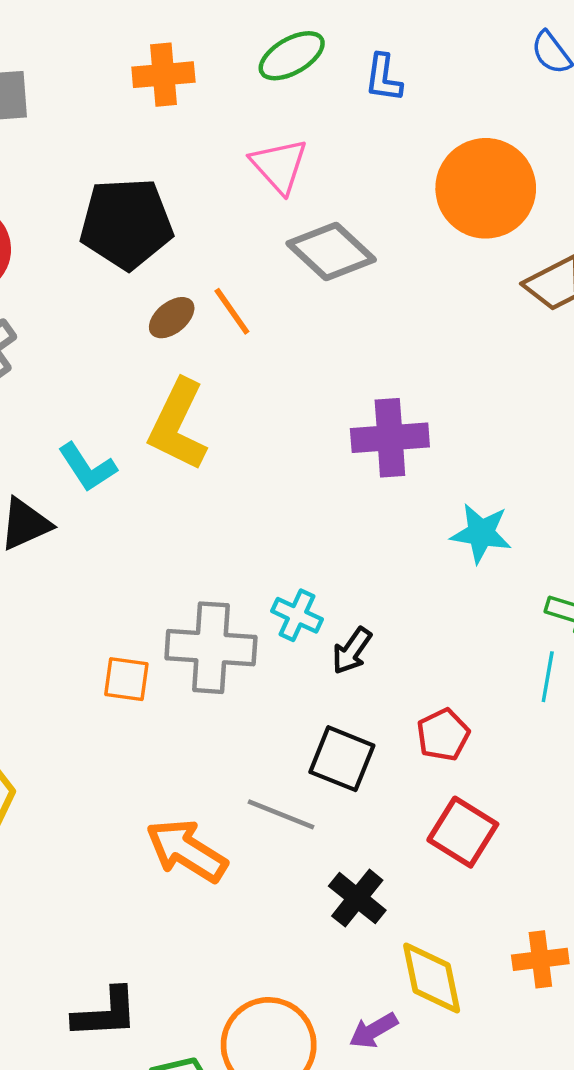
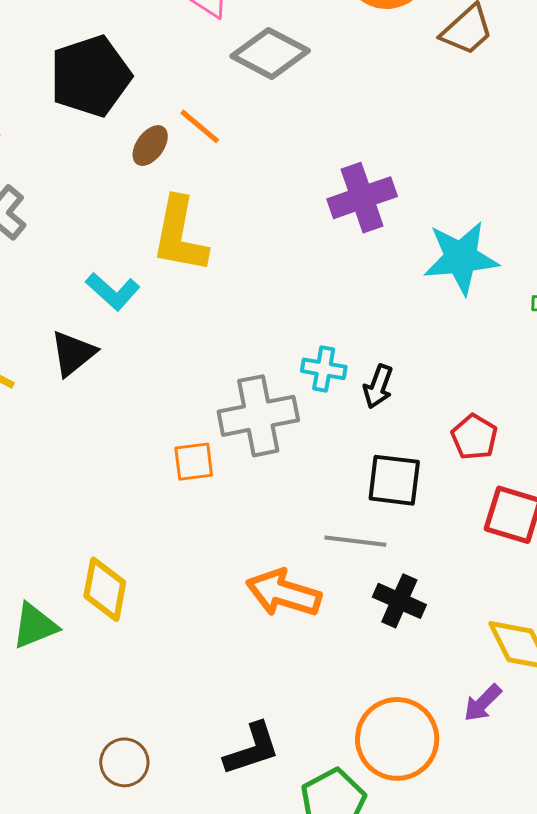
cyan star: (481, 533) -> (461, 258), size x1.4
black cross: (357, 898) -> (399, 601), moved

